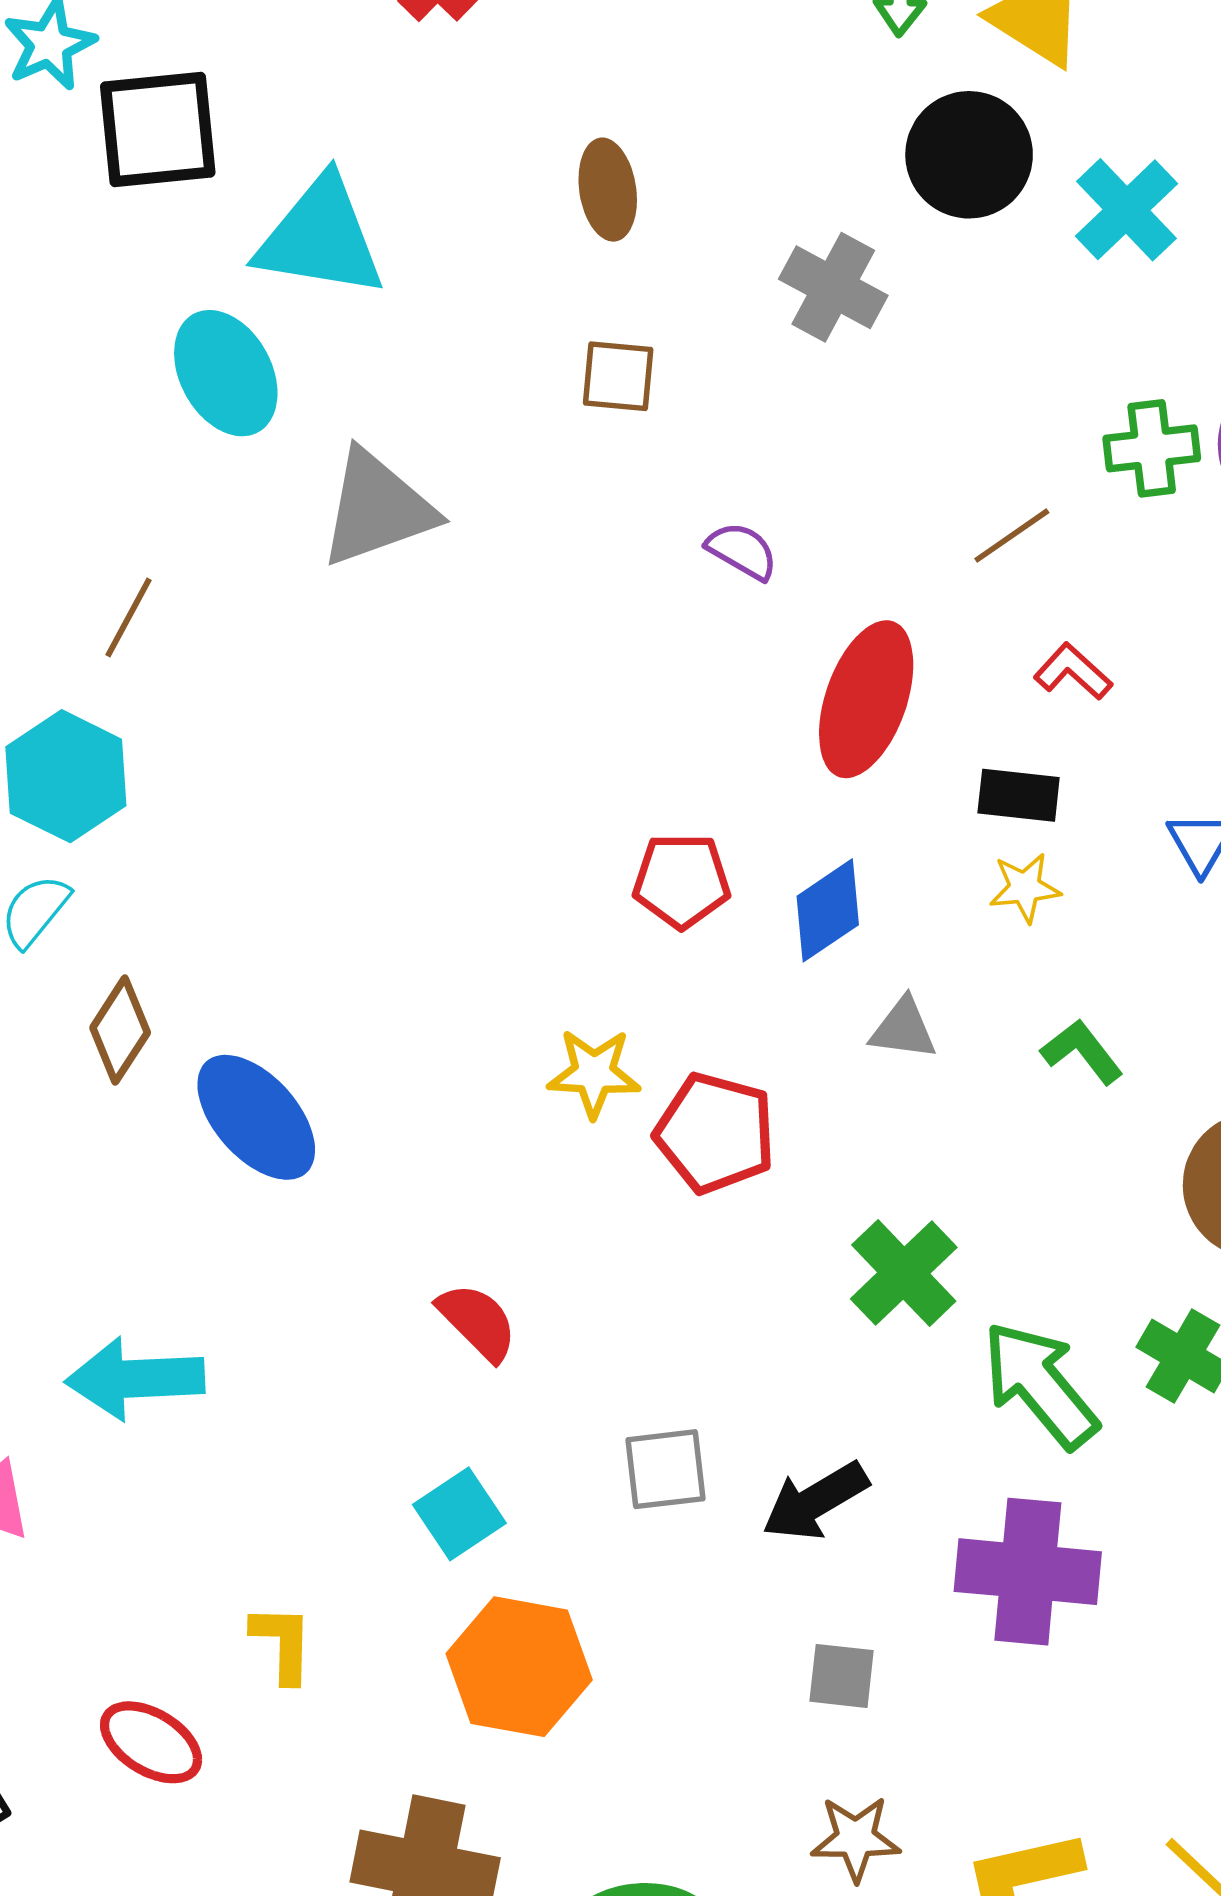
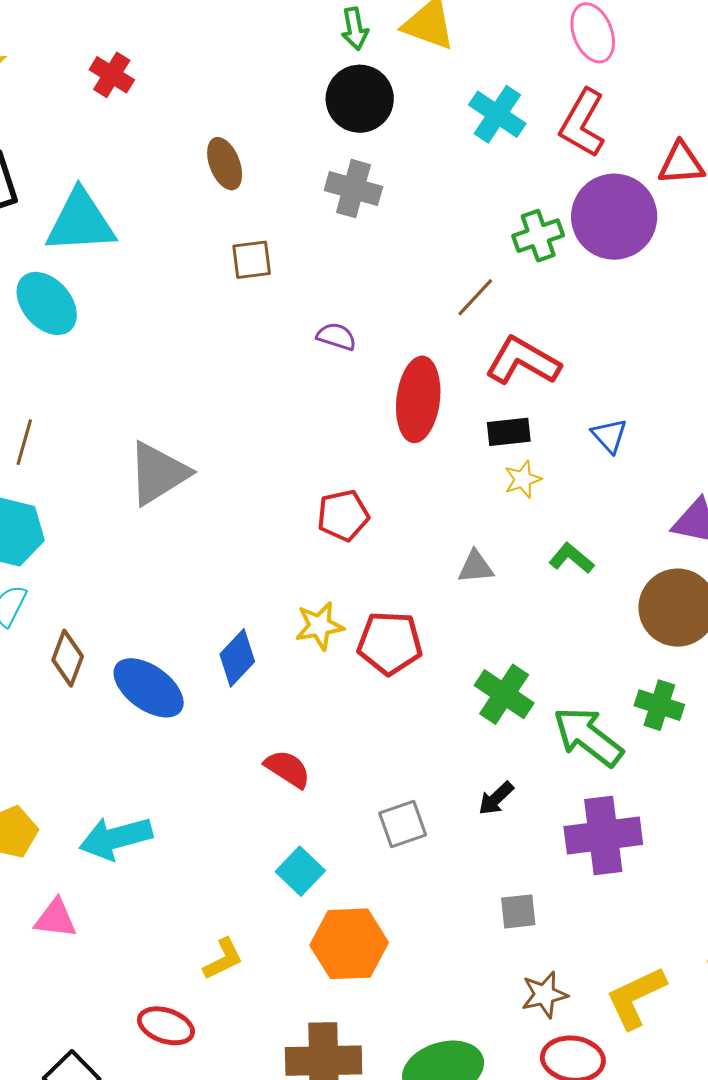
black circle: (969, 155) -> (360, 99), moved
gray triangle: (377, 508) -> (158, 473), moved
red L-shape: (1073, 672) -> (523, 361), size x1.8
blue diamond: (828, 910) -> (237, 658), moved
black arrow: (815, 1501) -> (496, 798), moved, size x0.7
yellow L-shape: (282, 1643) -> (223, 959), turned 75

